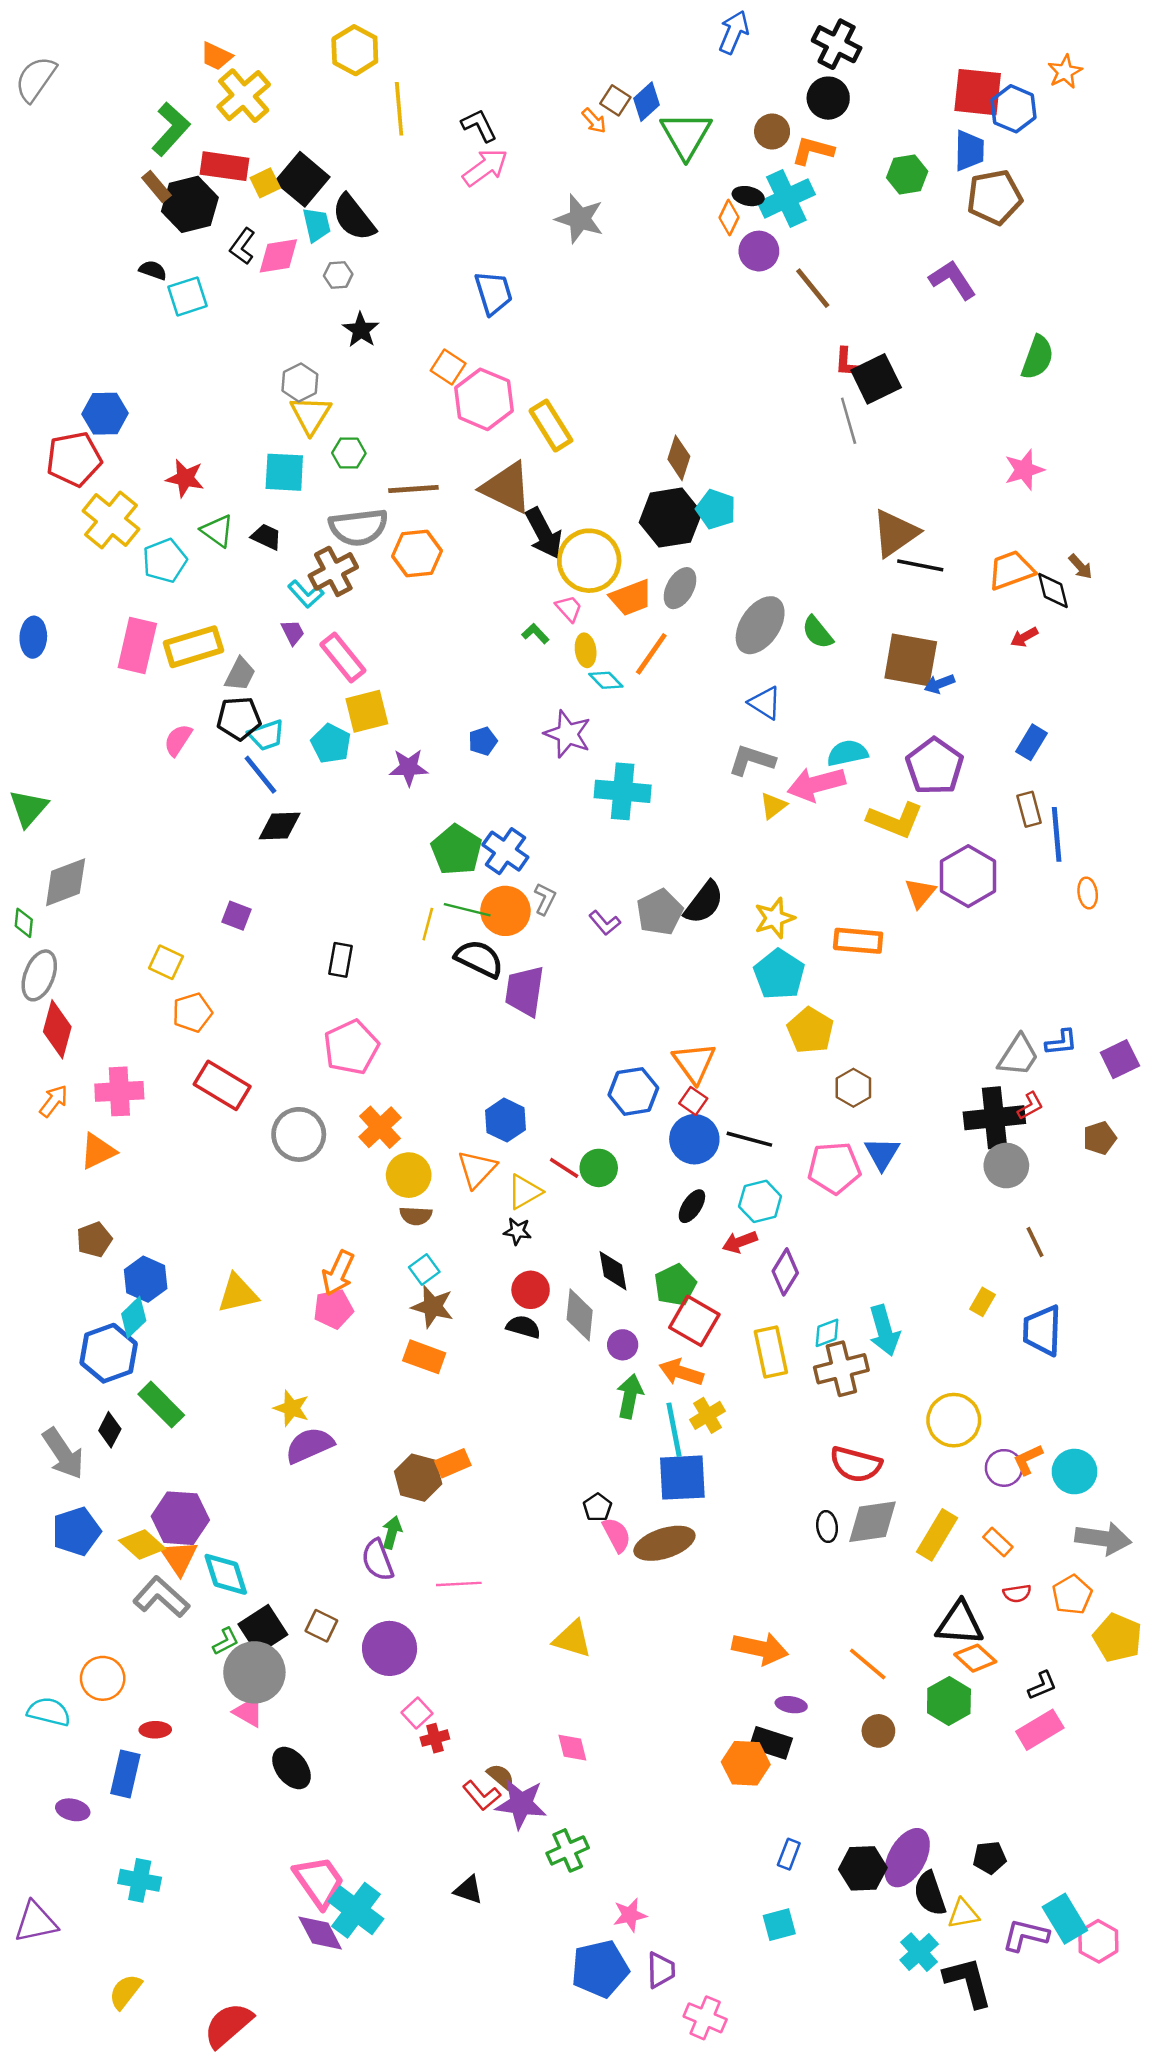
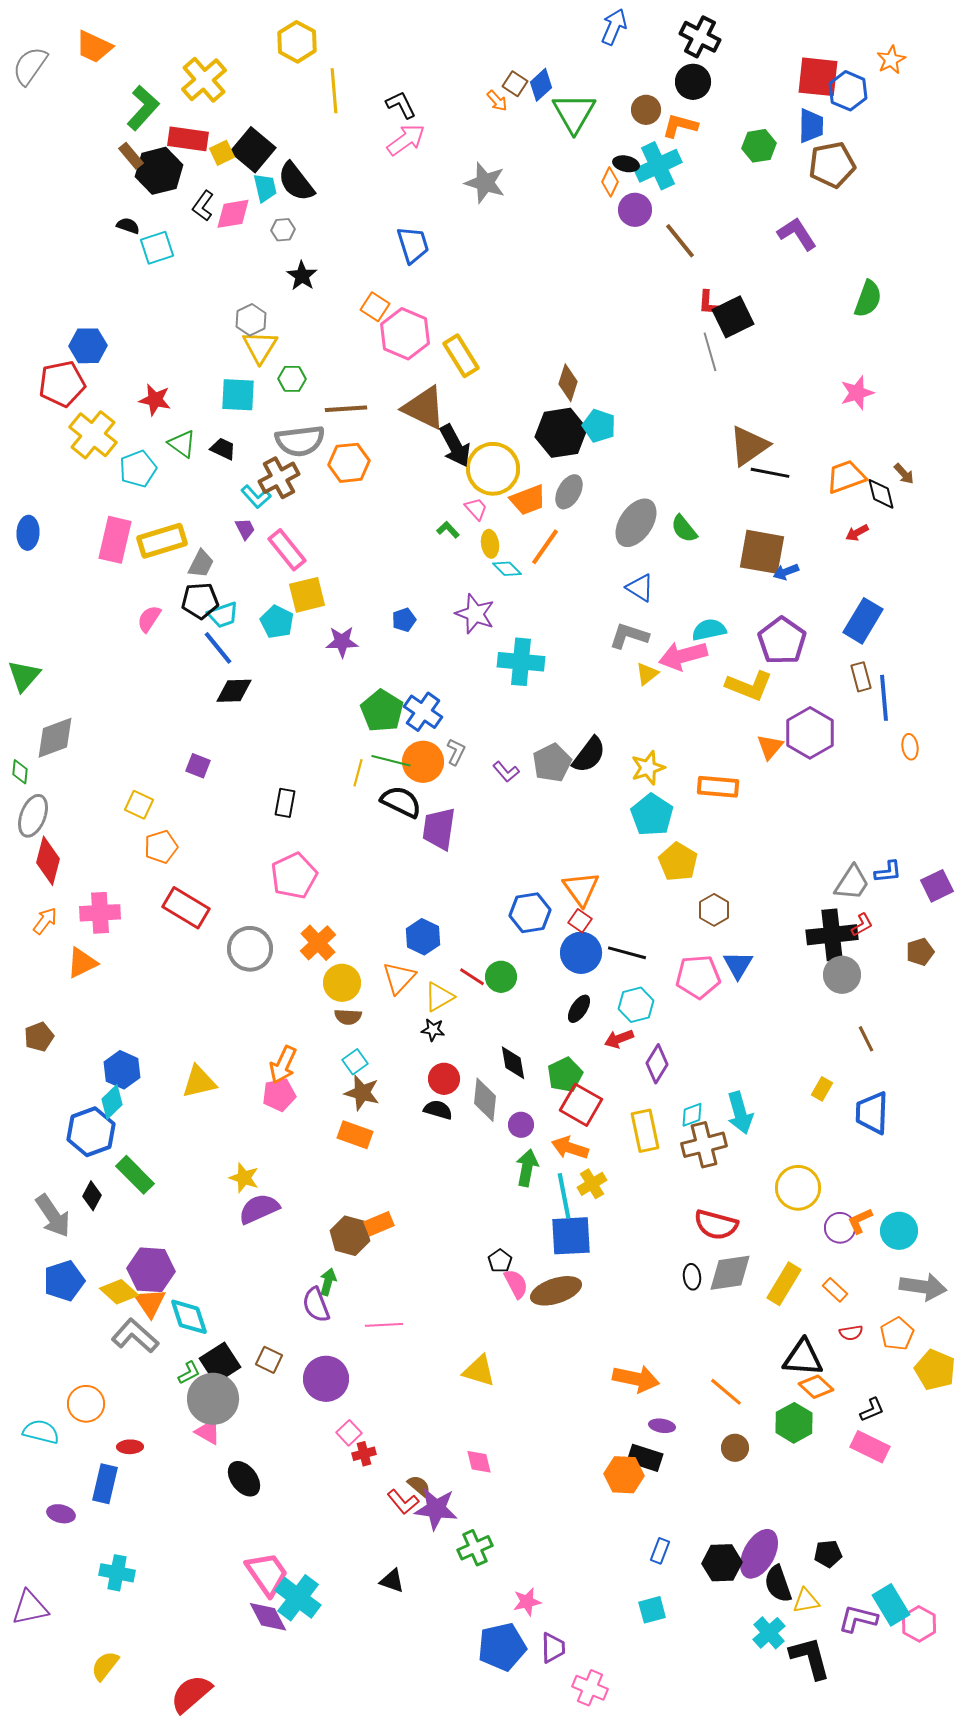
orange trapezoid: (216, 56) -> (94, 47), moved, size x1.4
blue rectangle: (1031, 742) -> (863, 621), size x1.5
brown pentagon: (94, 1240) -> (39, 1037), moved
pink rectangle: (1040, 1730) -> (870, 1447), turned 57

